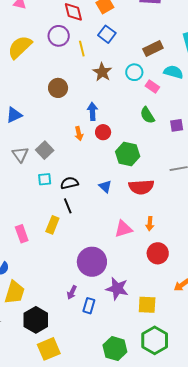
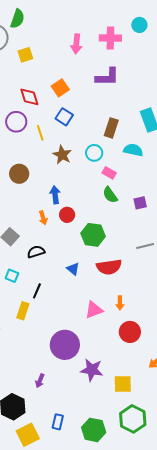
brown rectangle: (153, 48) -> (111, 128), turned -42
pink rectangle: (152, 87) -> (109, 173), moved
cyan square: (45, 179) -> (12, 276), moved, turned 32
black semicircle: (69, 183) -> (36, 252), moved
black line: (68, 206) -> (37, 291), turned 49
purple arrow: (72, 292) -> (40, 381), moved
blue rectangle: (89, 306) -> (58, 422), moved

